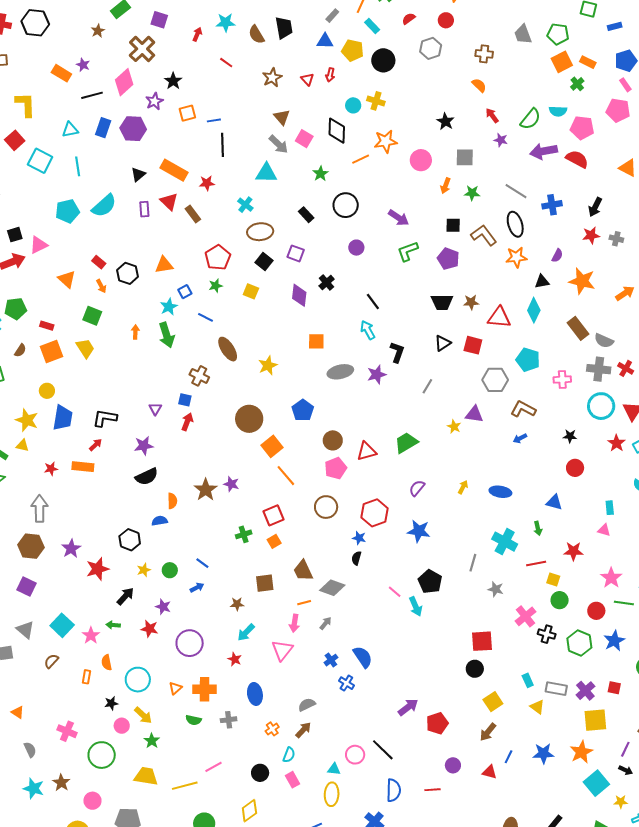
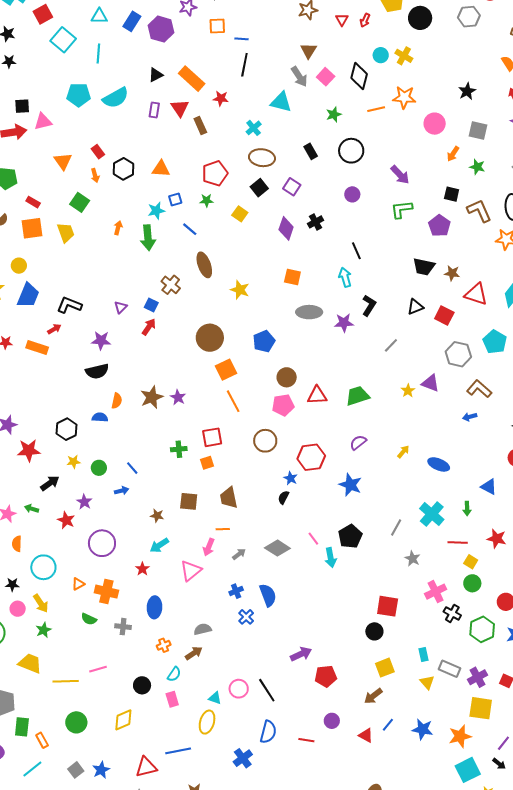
yellow star: (268, 365) -> (240, 290), turned 30
gray diamond: (332, 588) -> (277, 548), moved

